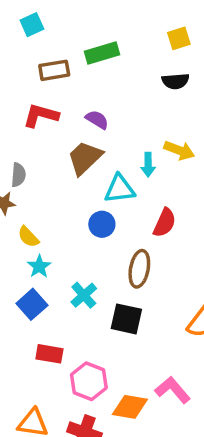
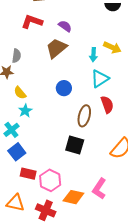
cyan triangle: (120, 189) -> (100, 79), moved, turned -30
red semicircle: (165, 223) -> (107, 105), moved, turned -48
cyan cross: (84, 295) -> (11, 130), moved
blue square: (32, 304) -> (17, 152), moved
red rectangle: (49, 354) -> (28, 174), moved
pink L-shape: (173, 390) -> (99, 189), turned -110

